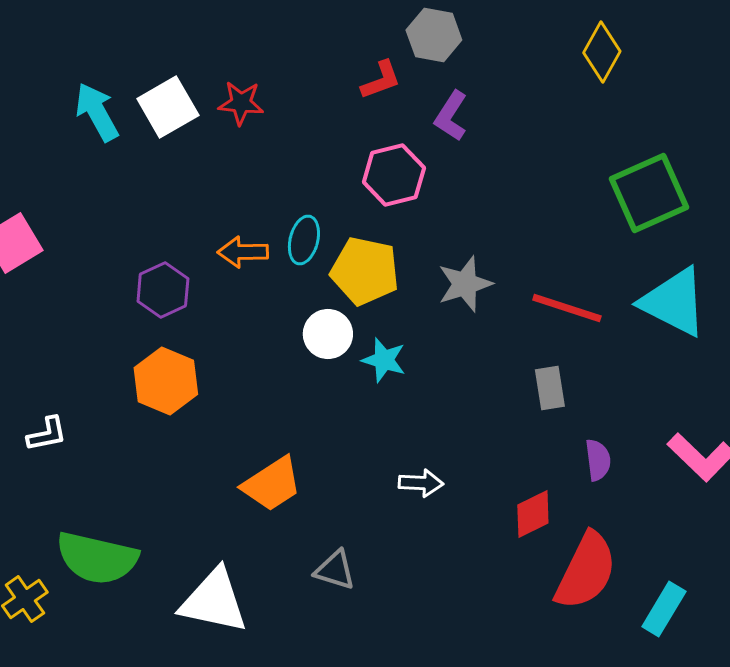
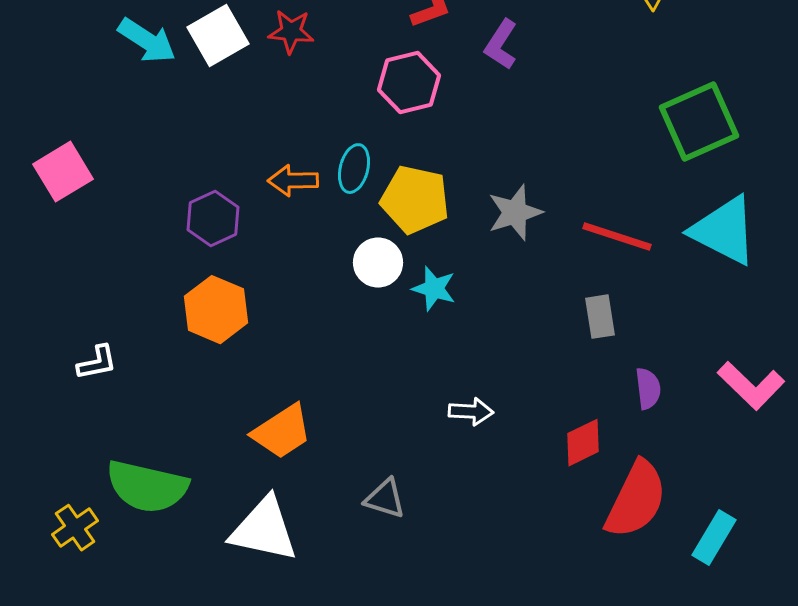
cyan arrow: (97, 112) -> (147, 41), turned 152
pink hexagon: (394, 175) -> (409, 83), moved
orange trapezoid: (272, 484) -> (282, 432), moved

